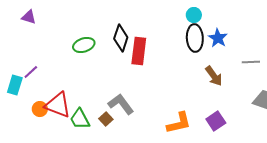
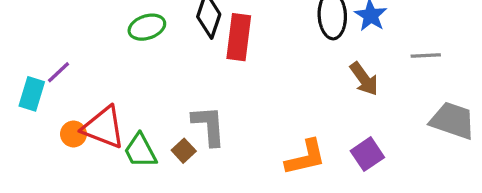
gray L-shape: (121, 104) -> (209, 126), turned 32

